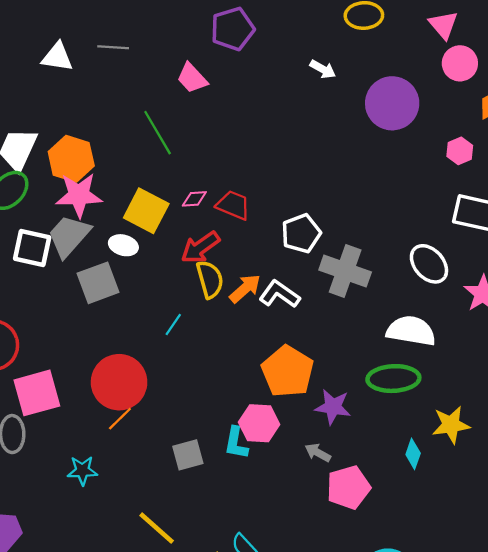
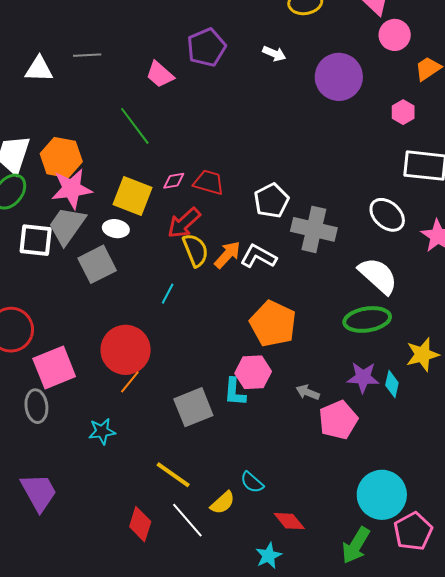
purple pentagon: (233, 29) -> (206, 47), moved
white semicircle: (411, 331) -> (378, 276), turned 39
purple star: (333, 407) -> (363, 377), moved
gray square: (188, 455) -> (193, 407), size x1.4

